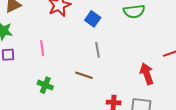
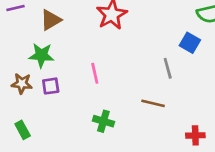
blue square: (93, 19) -> (190, 43), moved

